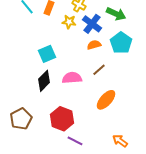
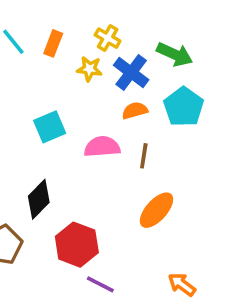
brown line: (99, 70) -> (144, 156), turned -40
pink semicircle: (72, 78) -> (102, 147), moved
black diamond: (44, 81) -> (39, 199), moved

